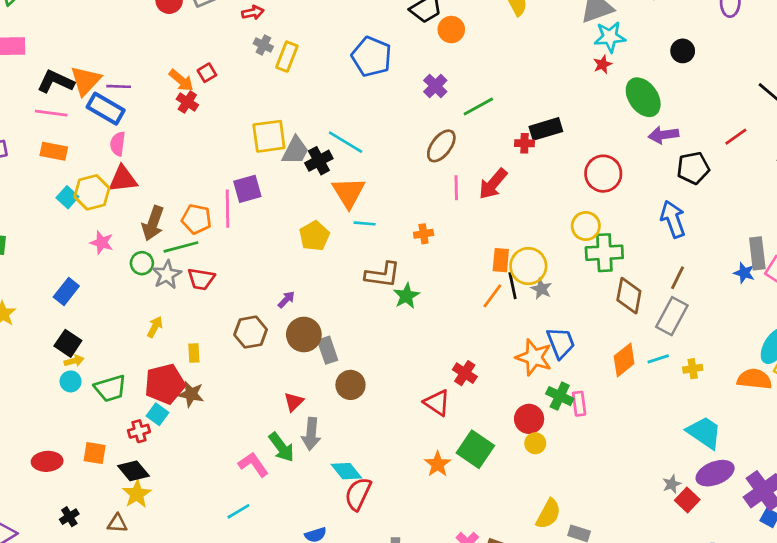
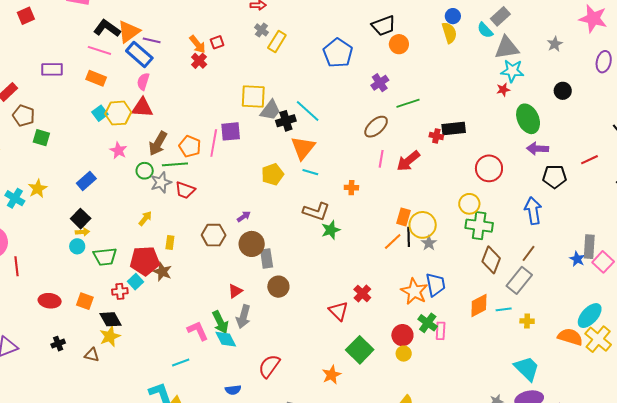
orange star: (438, 464) -> (332, 375), moved
cyan diamond: (346, 471) -> (226, 339), moved

